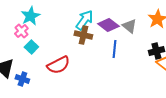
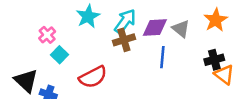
cyan star: (30, 16) -> (88, 16), moved
purple diamond: (108, 25) -> (155, 27), turned -40
brown cross: (83, 35) -> (124, 40), turned -30

